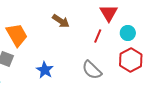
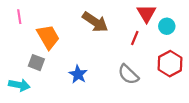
brown arrow: (61, 21) -> (95, 22), size x1.4
cyan circle: (128, 33) -> (167, 26), moved

